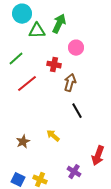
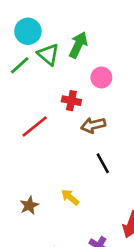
green triangle: (37, 31) -> (48, 54), turned 42
green line: (16, 59) -> (20, 65), moved
brown arrow: (70, 83) -> (93, 125), turned -120

